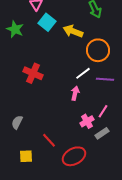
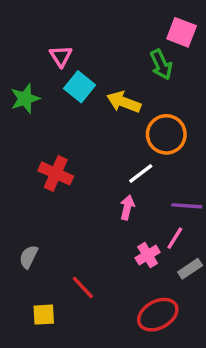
green star: (15, 29) -> (25, 99), turned 30
purple line: (105, 79) -> (187, 206), moved
gray rectangle: (102, 133) -> (190, 269), moved
red ellipse: (74, 156) -> (158, 315), moved

